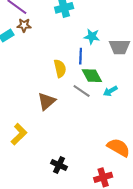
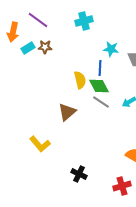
brown star: (24, 25) -> (45, 47), moved
green diamond: (92, 76) -> (99, 86), moved
yellow L-shape: (19, 134) -> (40, 144), turned 95

